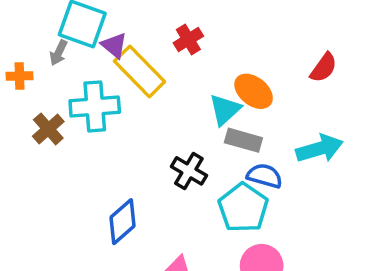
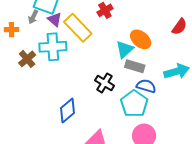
purple triangle: (114, 45) -> (55, 19), moved

